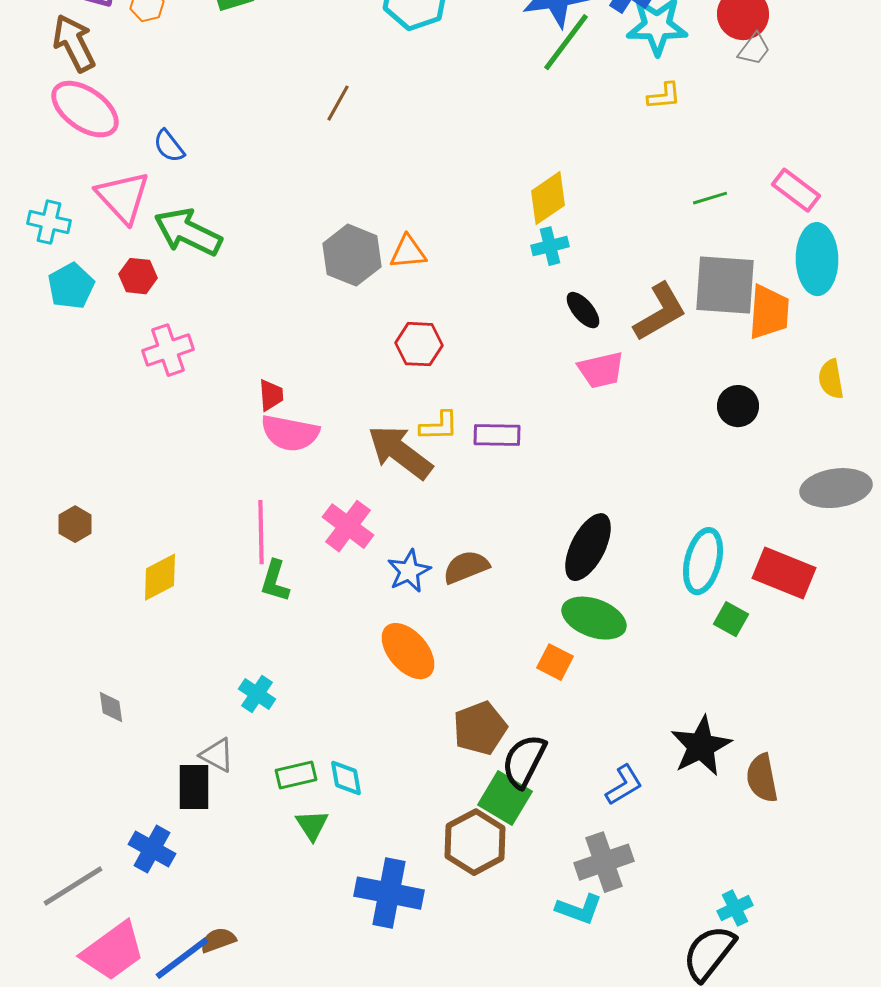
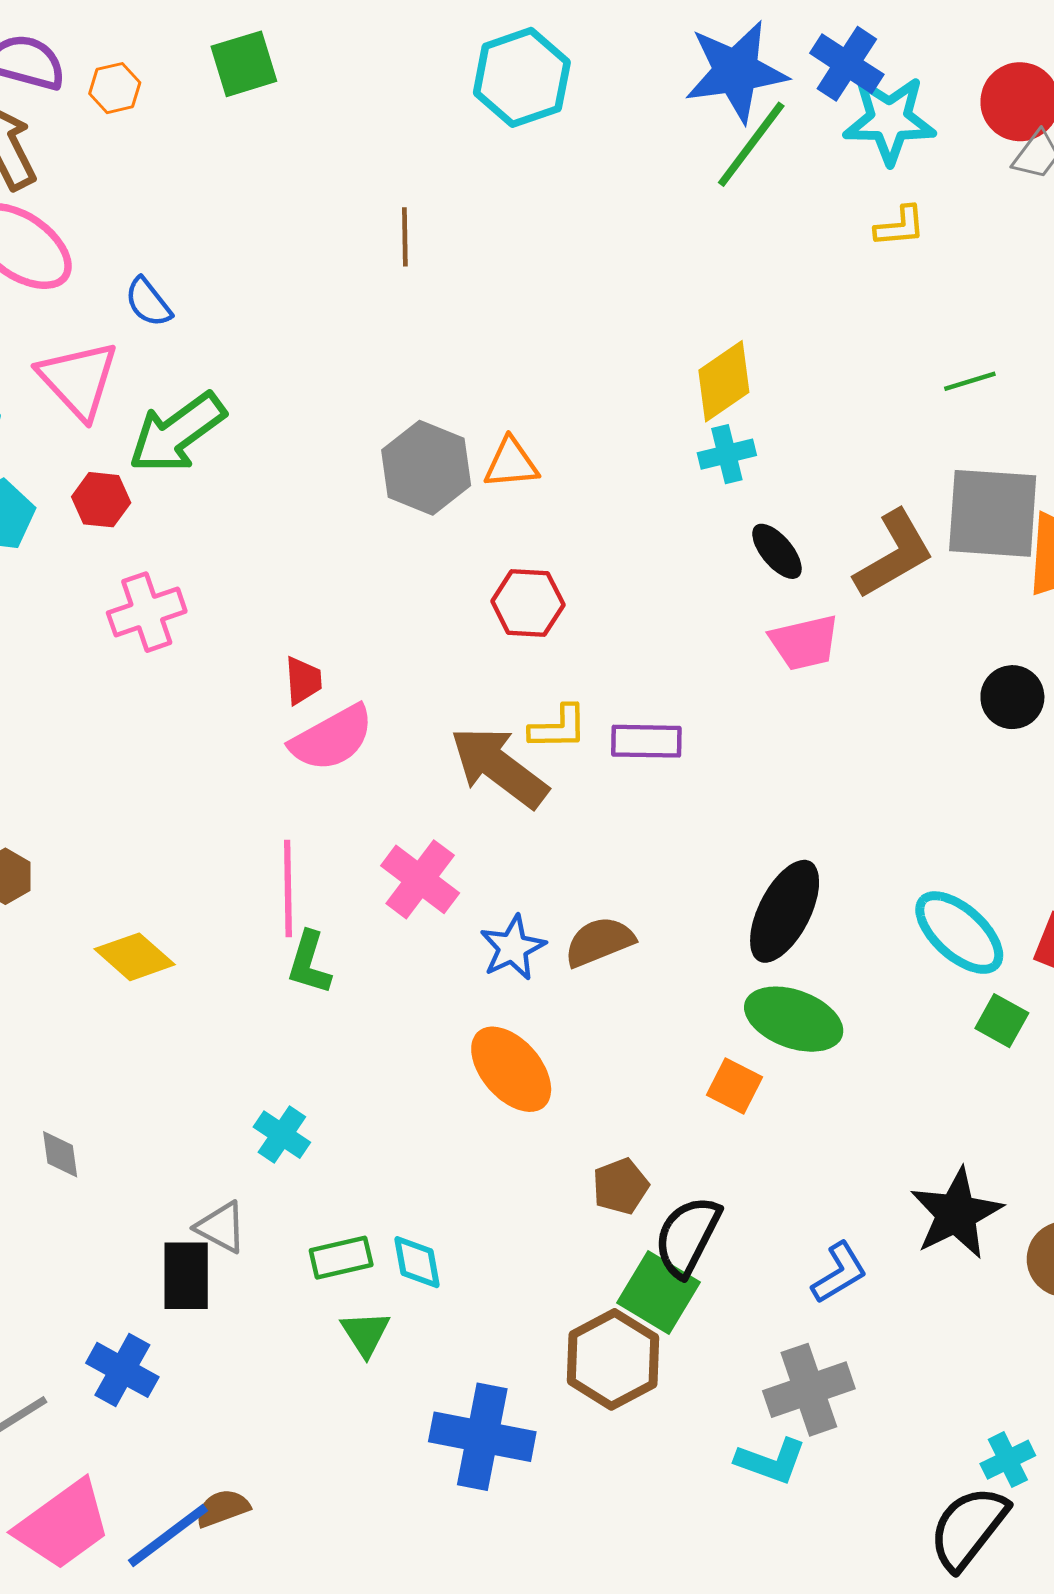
brown line: (338, 103) -> (405, 237), turned -30
green arrow: (188, 232) -> (177, 433), turned -62
pink semicircle: (290, 433) -> (332, 738), turned -40
cyan ellipse: (703, 561) -> (959, 933), turned -62
yellow diamond: (160, 577) -> (135, 957), turned 69
brown pentagon: (480, 728) -> (621, 1186), size x0.7

